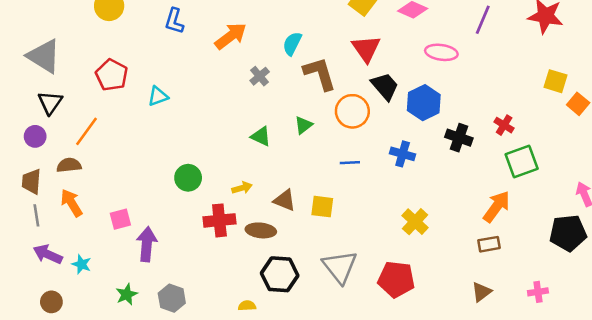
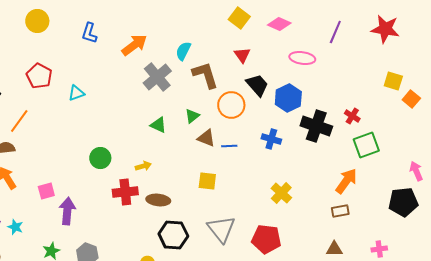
red triangle: (366, 49) -> (242, 55), size x0.7
gray cross: (260, 76) -> (157, 77), size x1.8
black cross: (459, 138) -> (316, 126), size x1.4
brown triangle: (285, 200) -> (206, 138), moved
brown triangle: (482, 292) -> (334, 249), turned 36

